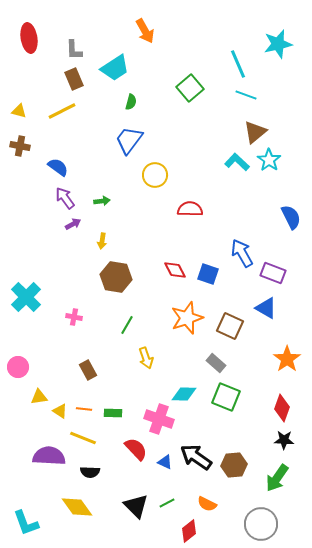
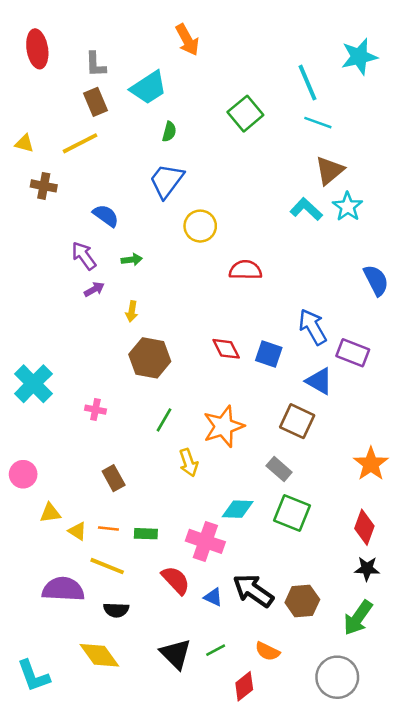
brown cross: (20, 146) -> (44, 186), moved
blue semicircle: (58, 167) -> (106, 216), moved
blue triangle: (266, 308) -> (319, 381), moved
orange star: (187, 318) -> (223, 426), moved

